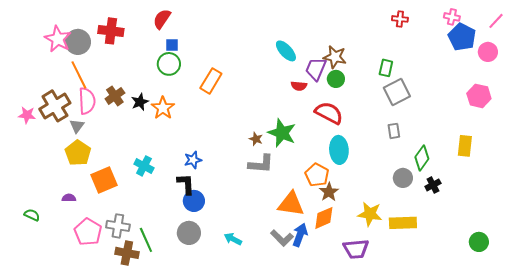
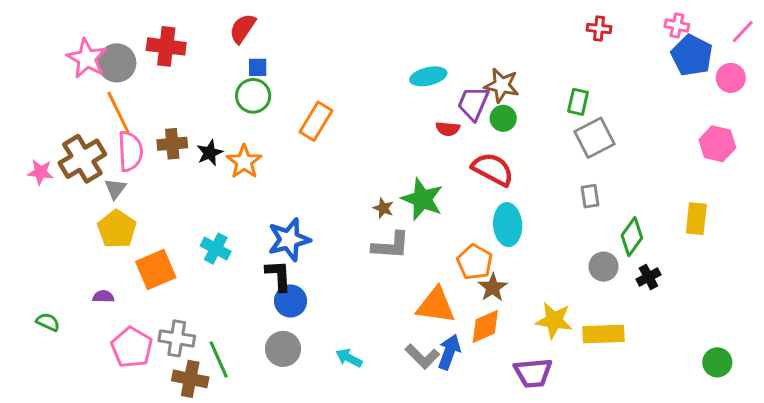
cyan ellipse: (286, 51) -> (428, 76), turned -60
brown cross: (115, 96) -> (172, 144), turned 30
blue star: (193, 160) -> (289, 240), size x1.6

